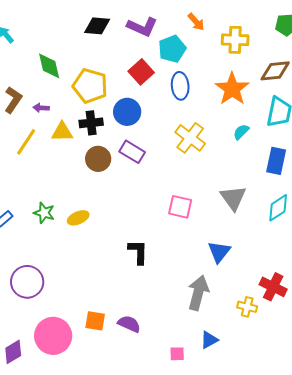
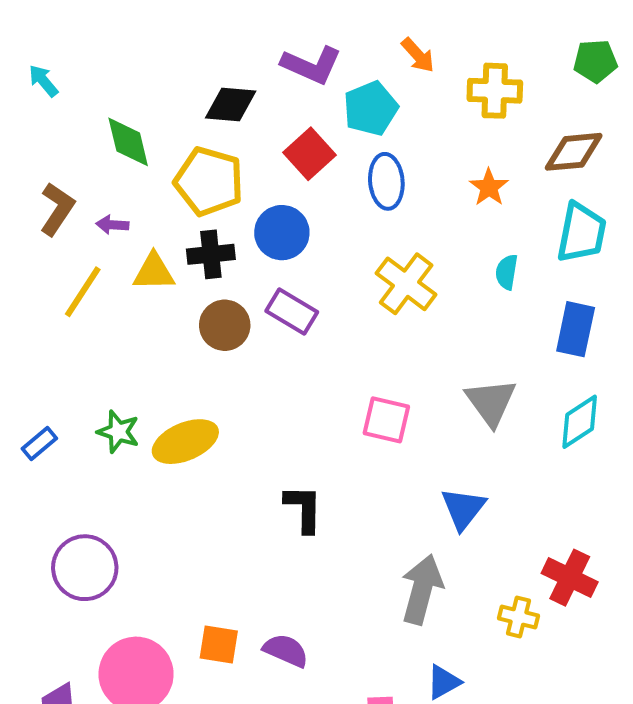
black diamond: (97, 26) -> (231, 104), moved
orange star: (232, 89) -> (489, 187), size x0.6
cyan semicircle: (241, 132) -> (507, 272), turned -36
yellow ellipse: (78, 218) -> (185, 442), size x1.5

